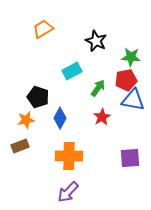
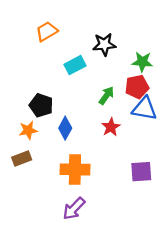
black star: (96, 41) -> (104, 44), turned -30
cyan rectangle: (72, 71) -> (75, 65), moved

